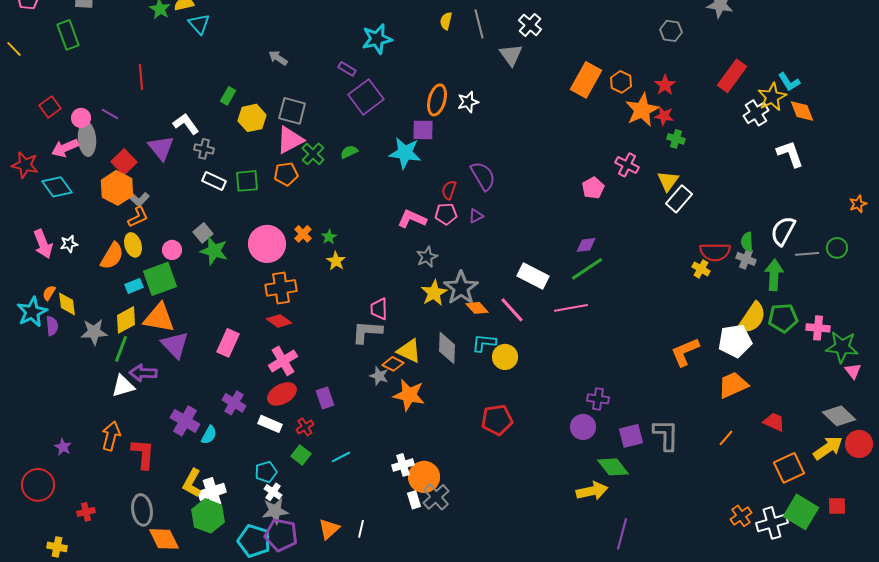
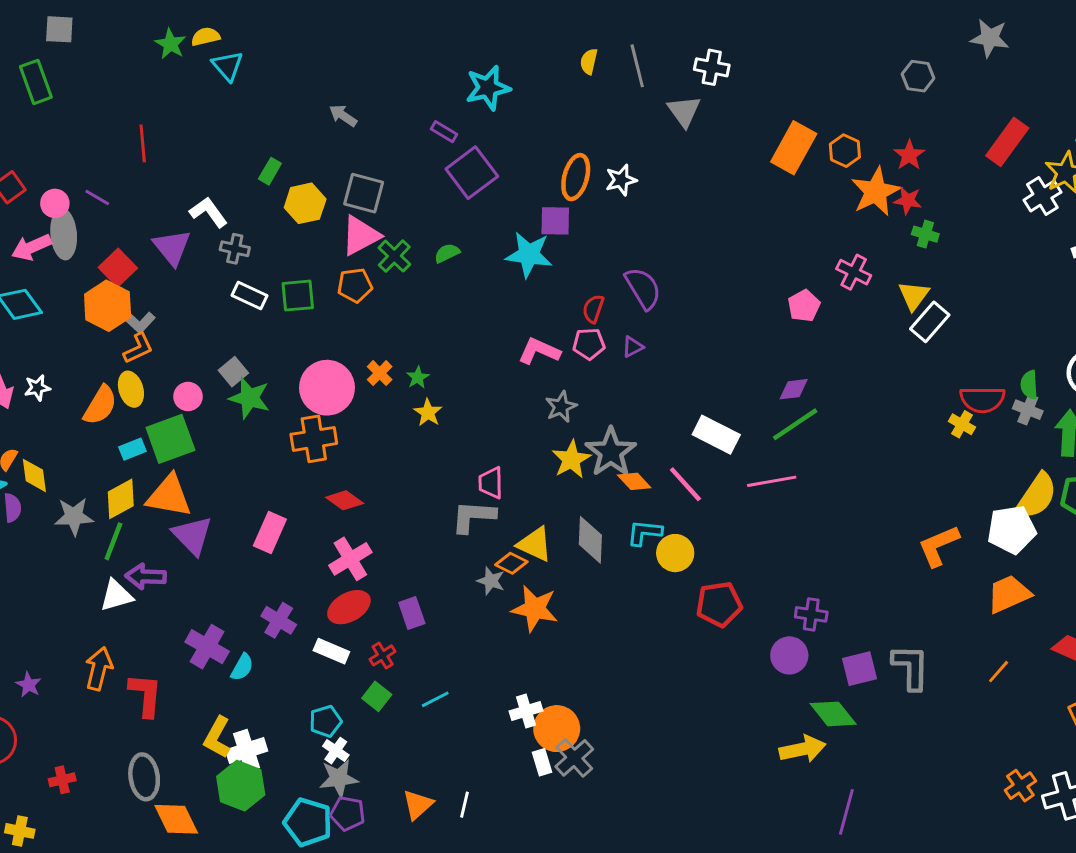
white cross: (530, 25) -> (712, 67), turned -30
orange cross: (281, 288) -> (314, 439), moved
red pentagon: (497, 420) -> (719, 604), moved
purple pentagon: (281, 535) -> (347, 813), size x0.7

